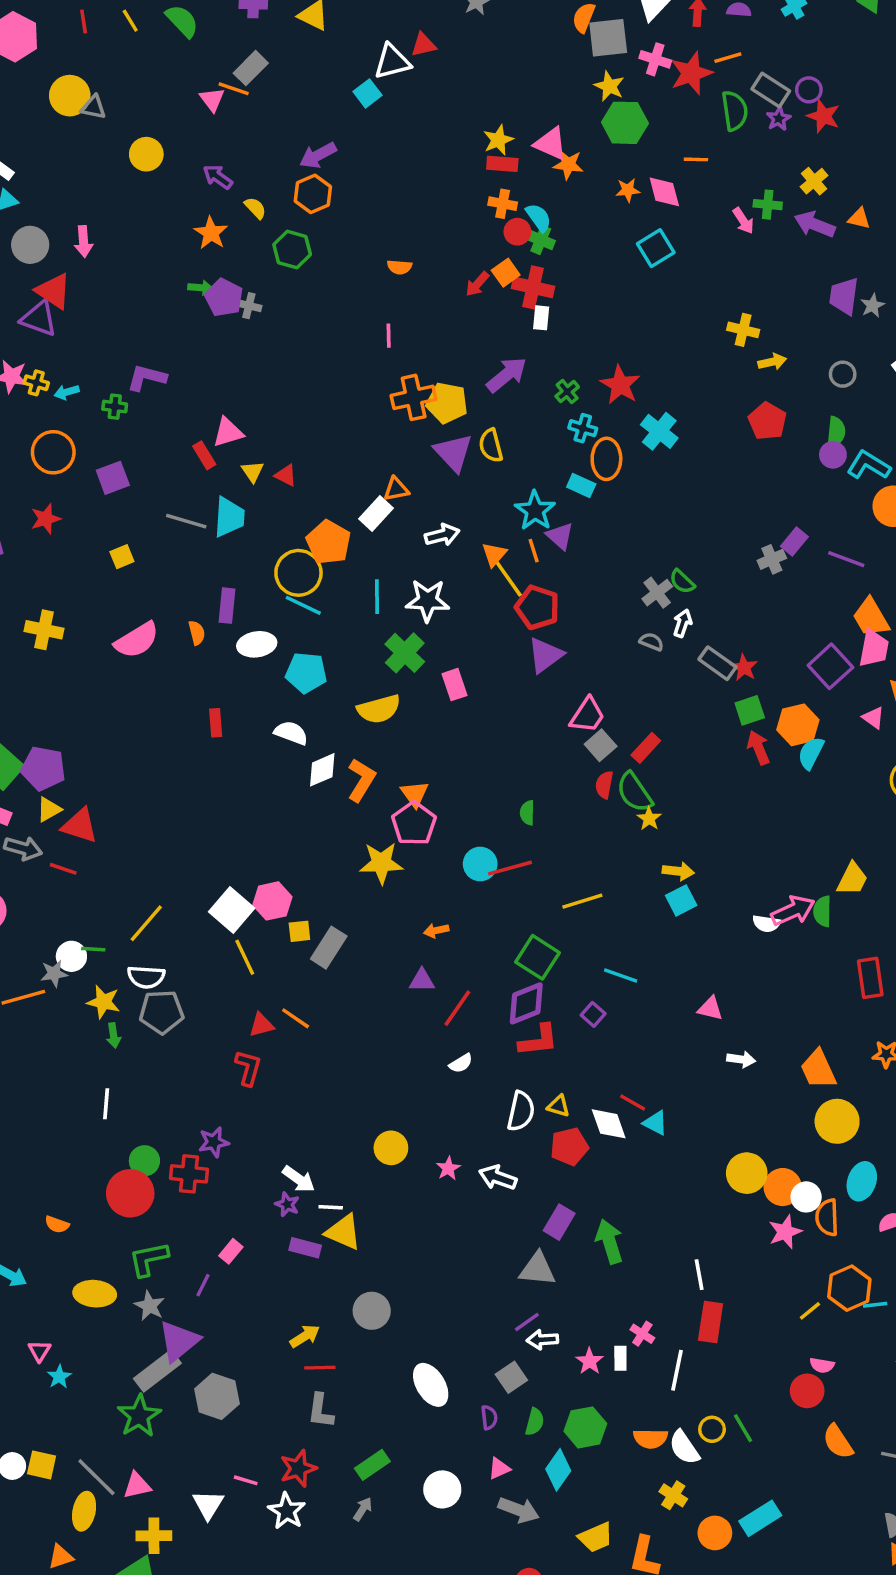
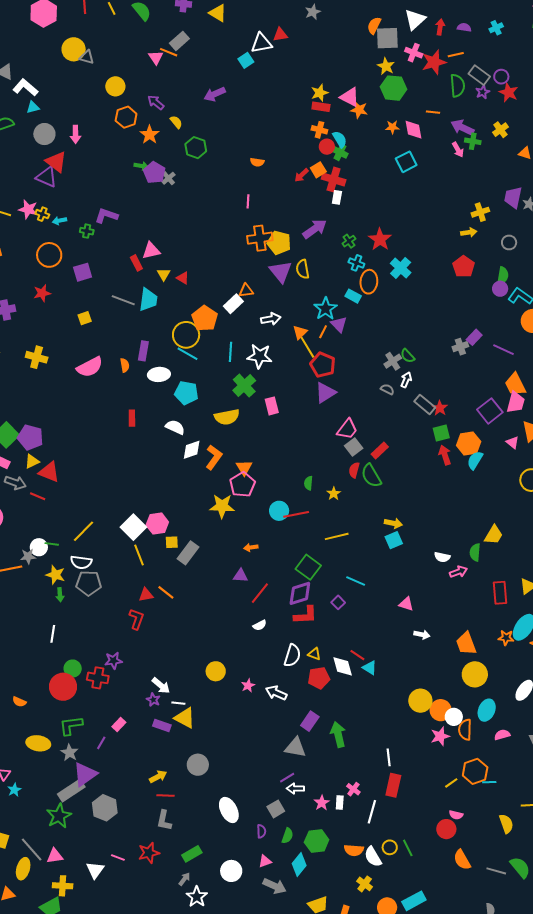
orange hexagon: (313, 194) -> (126, 117), moved
purple arrow: (815, 224) -> (462, 128), moved
gray cross: (249, 306) -> (168, 178), turned 32
yellow cross: (743, 330) -> (480, 212), moved, turned -36
orange line: (534, 551) -> (323, 332), turned 40
yellow star: (649, 819) -> (334, 494), moved
pink arrow: (793, 911) -> (458, 572), moved, size x0.7
white star: (287, 1511) -> (197, 897), moved

